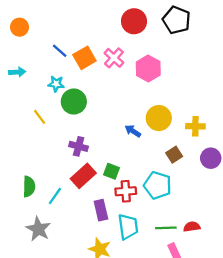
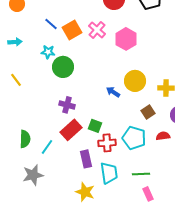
yellow line: (40, 117) -> (16, 80), moved
red semicircle: (192, 227) -> (163, 136), moved
gray star: (38, 229) -> (33, 175), turned 30

